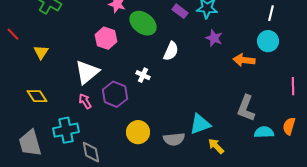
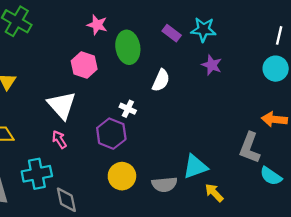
green ellipse: (143, 23) -> (128, 47), turned 44
orange arrow: (244, 60) -> (274, 119), moved
white triangle: (87, 72) -> (62, 105), turned -32
purple hexagon: (115, 94) -> (111, 134), moved
cyan semicircle: (264, 132) -> (271, 176), turned -144

